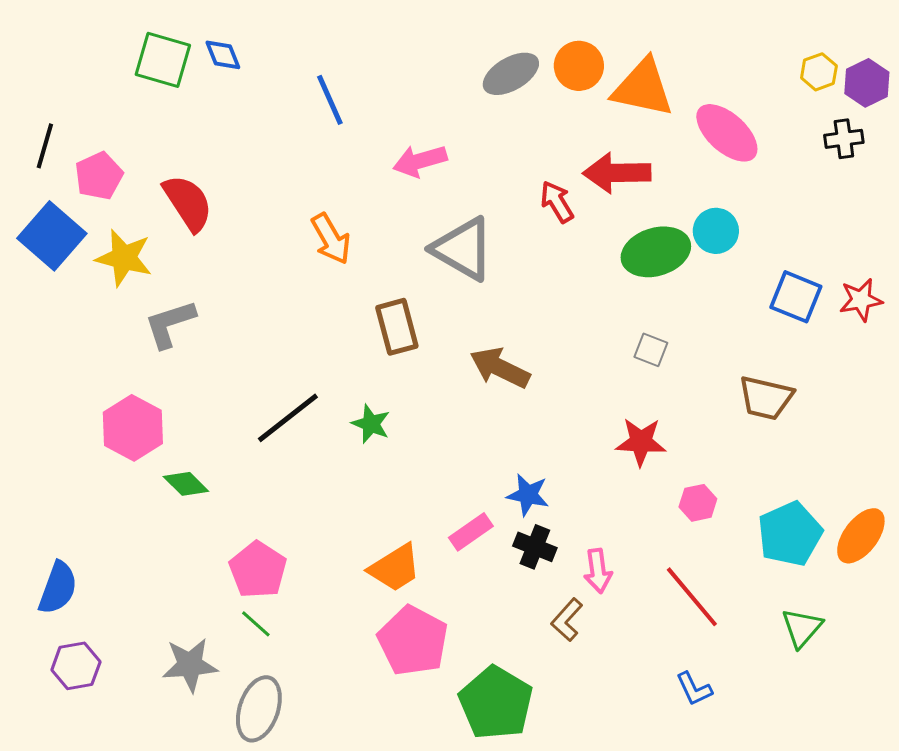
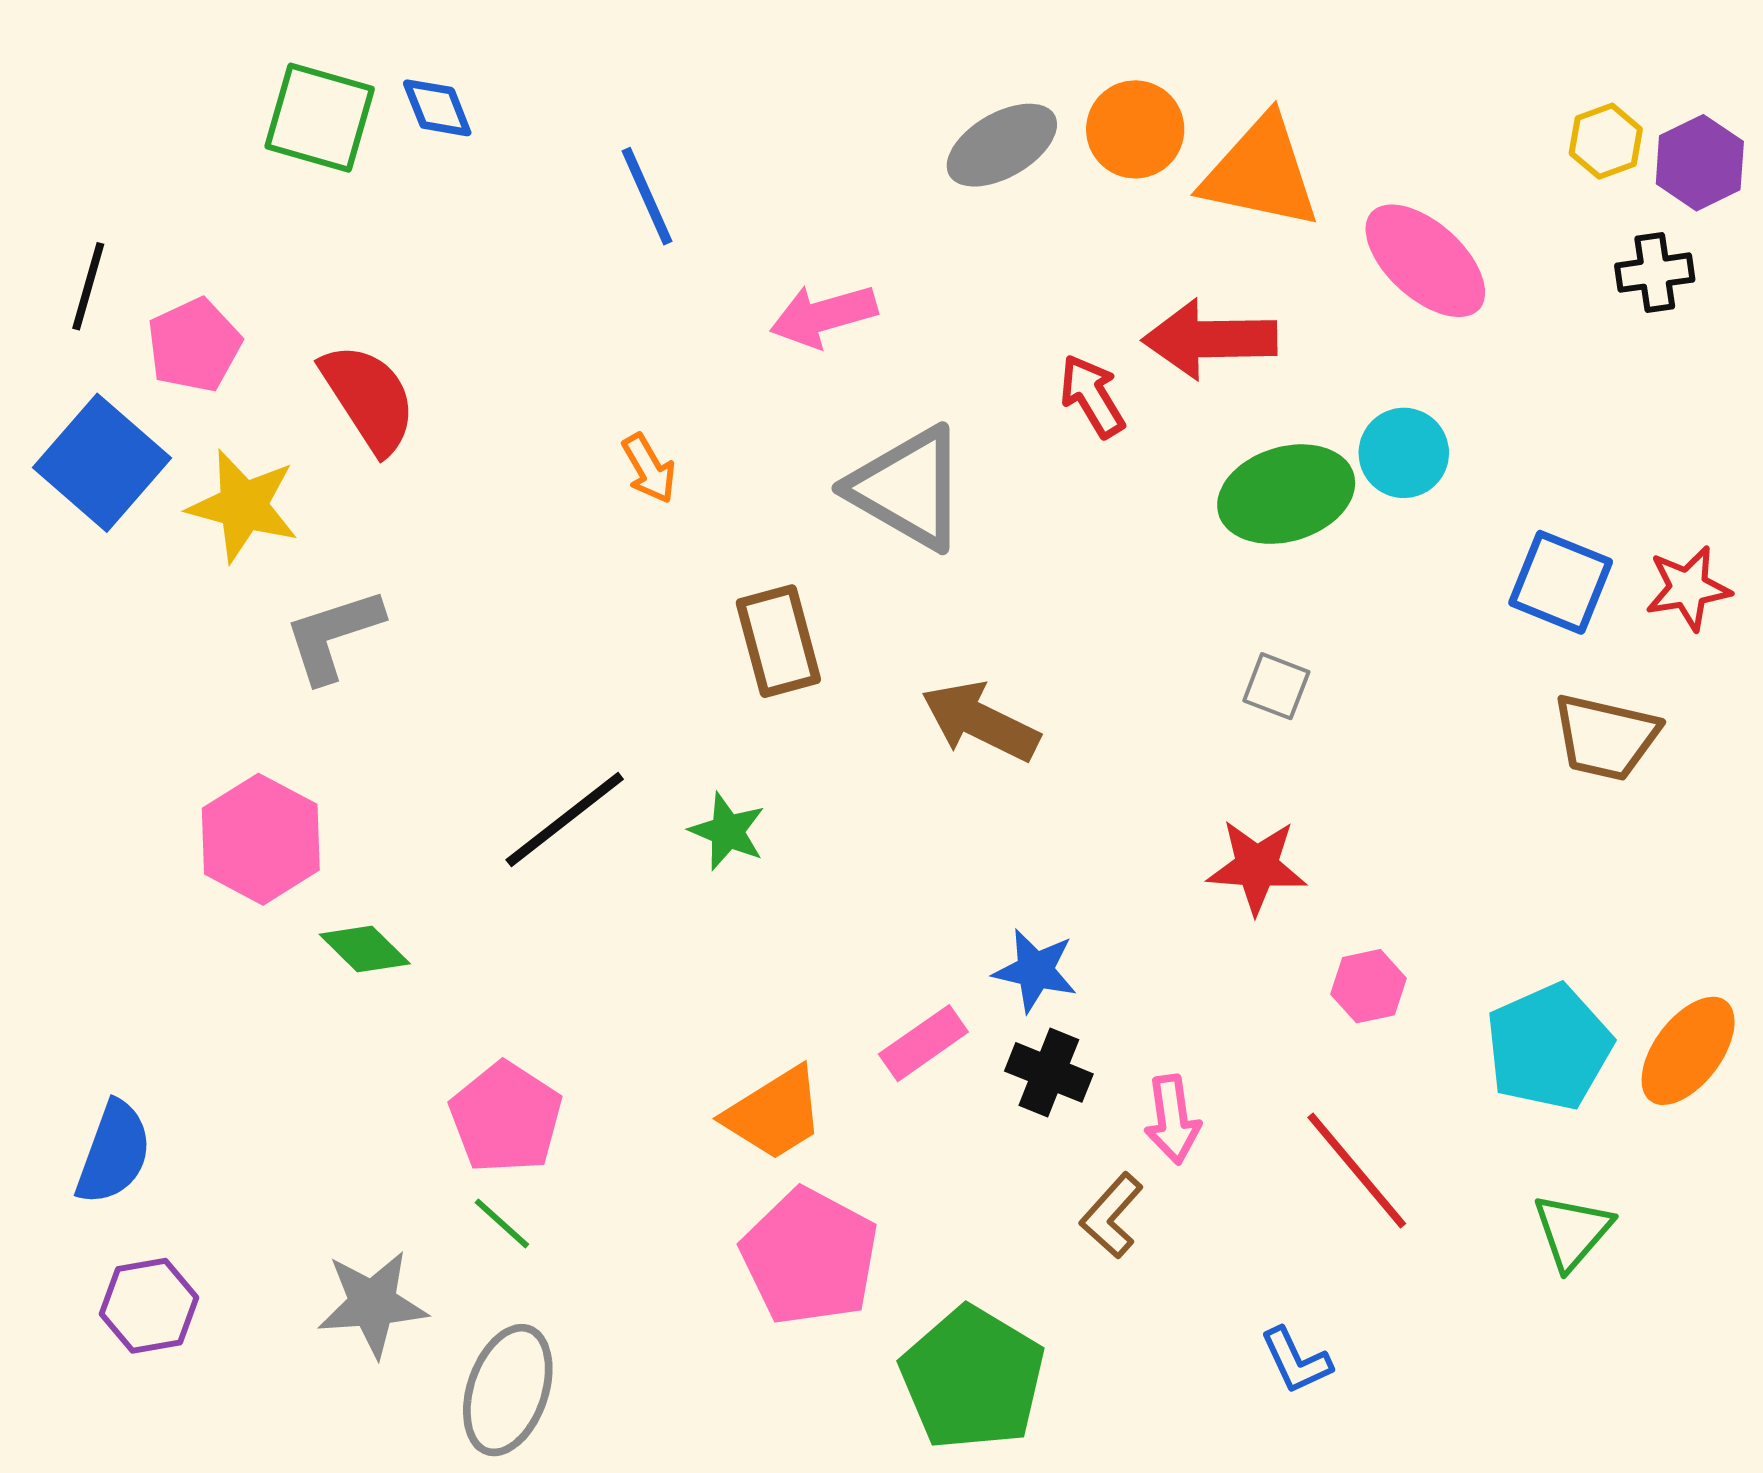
orange arrow: (331, 239) -> (649, 469), size x0.7
brown trapezoid: (766, 398) -> (1606, 737), moved
blue L-shape: (694, 689) -> (1296, 1361), moved

